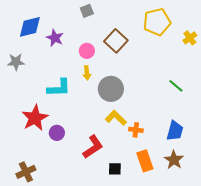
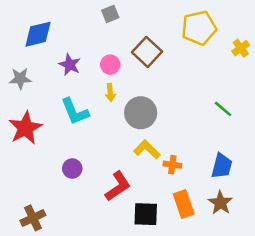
purple star: (55, 38) -> (70, 65), moved
cyan L-shape: (59, 88) -> (75, 112), turned 70
red star: (35, 118) -> (25, 128), moved
black square: (115, 169) -> (146, 214), size x1.5

